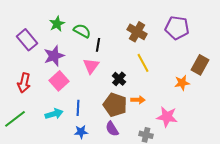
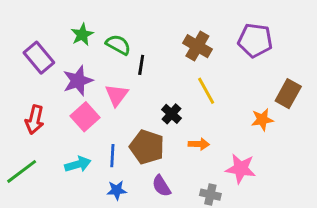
pink triangle: (91, 66) -> (117, 95), moved
brown pentagon: (115, 105) -> (147, 147), moved

